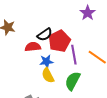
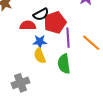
green semicircle: (73, 81) -> (64, 64), turned -42

